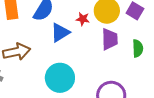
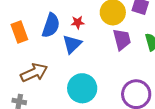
red star: (83, 19) -> (78, 22), moved

